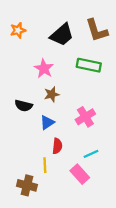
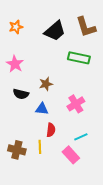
pink star: (44, 69) -> (15, 64), moved
blue triangle: (47, 122) -> (42, 109), turned 40
brown cross: (27, 185) -> (17, 150), moved

